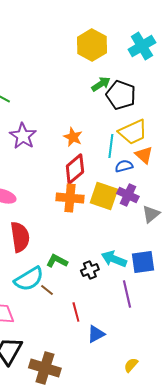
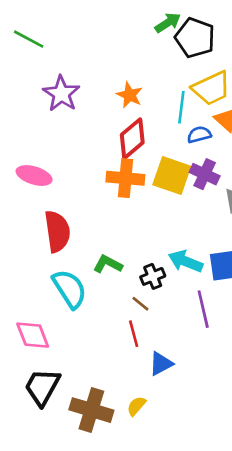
cyan semicircle: (29, 279) -> (70, 289), turned -92
brown line: (47, 290) -> (140, 304), moved
yellow semicircle: (131, 365) -> (136, 406), moved

